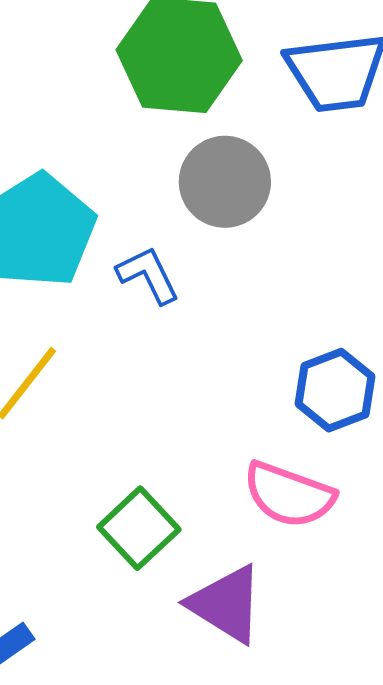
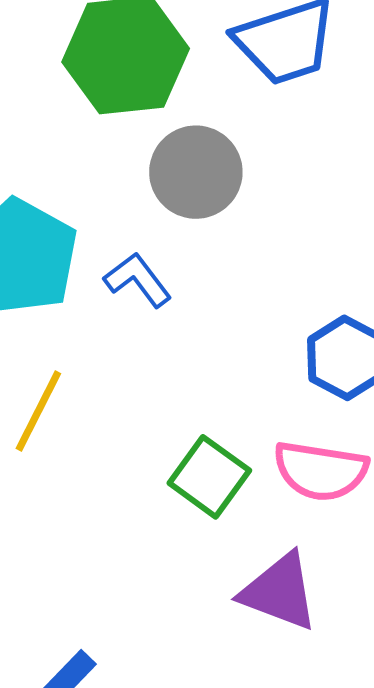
green square: (139, 528) -> (209, 477), moved

